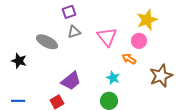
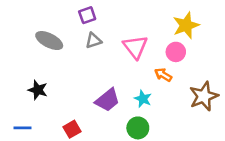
gray ellipse: (47, 42) -> (49, 41), moved
black star: (19, 61) -> (38, 90), moved
purple trapezoid: (71, 81) -> (107, 100), moved

